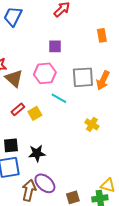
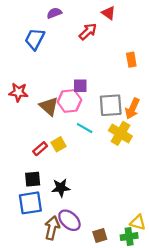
purple square: (55, 46) -> (80, 86), moved
brown triangle: (14, 78) -> (49, 106), moved
red rectangle: (18, 109) -> (40, 149), moved
yellow cross: (92, 124) -> (120, 133), moved, size x1.5

